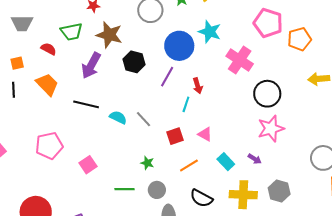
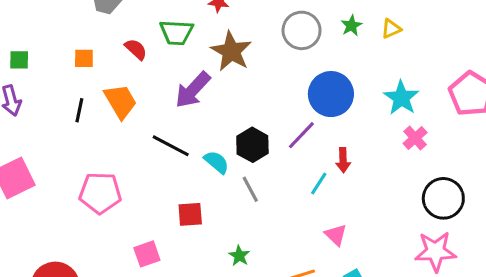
cyan star: (210, 32) -> (401, 98), moved
pink cross: (240, 60) -> (415, 138), size x0.6
black hexagon: (134, 62) -> (252, 145), moved
black line: (14, 90) -> (79, 110), moved
cyan semicircle: (118, 117) -> (216, 162), moved
red square: (175, 136) -> (190, 214), moved
pink square: (88, 165) -> (147, 254), moved

